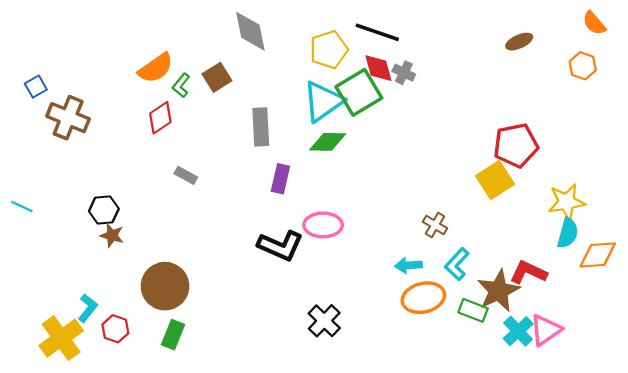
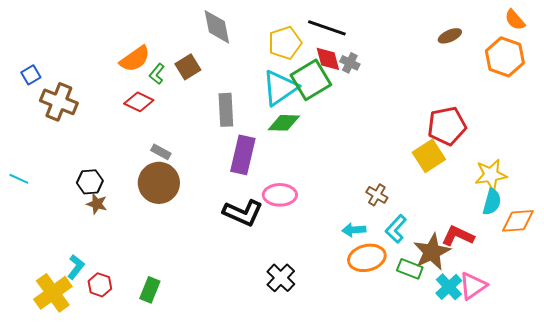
orange hexagon: (583, 66) -> (505, 57), size x1.6
red diamond: (160, 118) -> (139, 102), turned 60
purple rectangle: (280, 179) -> (243, 155), size x1.5
brown circle: (165, 286) -> (159, 183), moved

